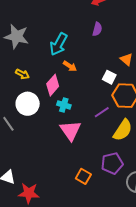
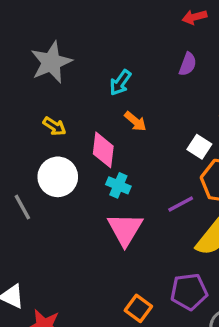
gray star: (17, 36) -> (51, 62), turned 30
cyan arrow: (59, 44) -> (120, 83), size x0.7
pink diamond: (53, 85) -> (103, 150), turned -40

